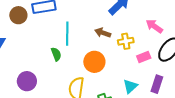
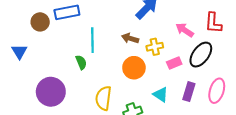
orange circle: (94, 62) -> (134, 68), moved
purple circle: (27, 81) -> (51, 92), size x1.4
cyan triangle: (130, 86) -> (161, 95), turned -42

